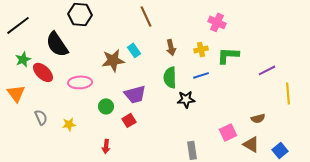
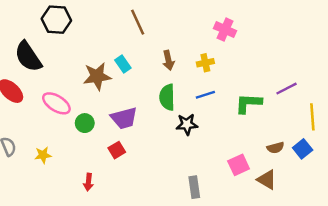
green L-shape: (228, 55) -> (248, 103), moved
pink ellipse: (80, 82) -> (56, 103), turned 35
green circle: (106, 106) -> (85, 123), moved
blue square: (280, 150) -> (303, 149), moved

